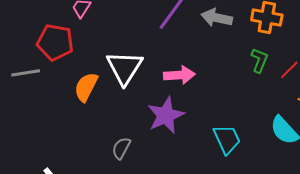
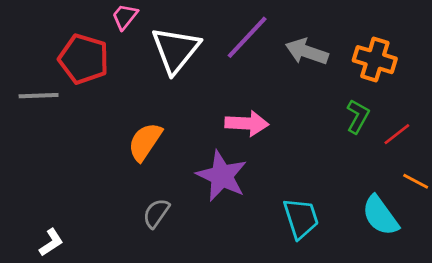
white triangle: (125, 68) -> (176, 50), moved
orange semicircle: (86, 87) -> (145, 142), moved
purple star: (166, 115) -> (222, 176), turned -30

